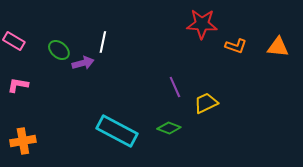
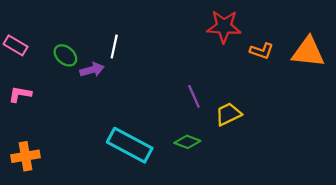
orange triangle: (278, 47) -> (308, 52), size x1.4

